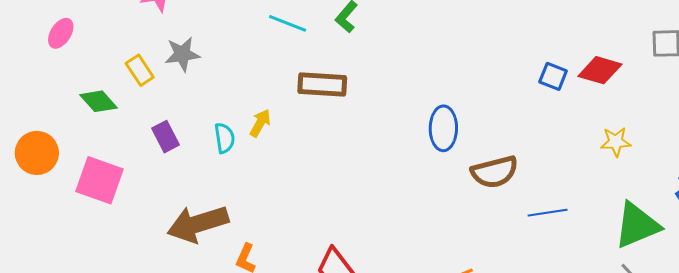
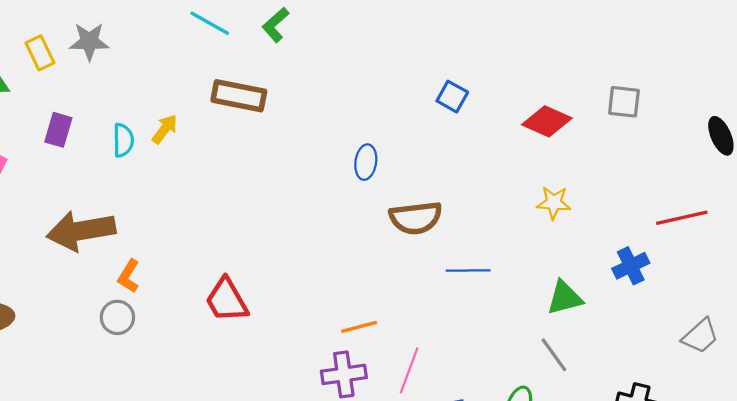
blue square: (553, 76) -> (452, 97), moved
blue ellipse: (443, 128) -> (366, 162), size x0.7
purple rectangle: (165, 137) -> (58, 130), turned 36
green triangle: (637, 225) -> (565, 298), size x0.7

